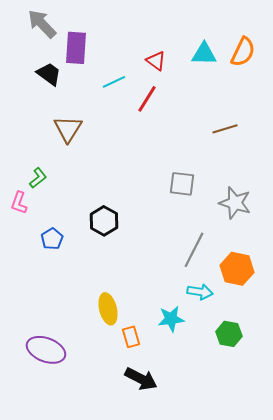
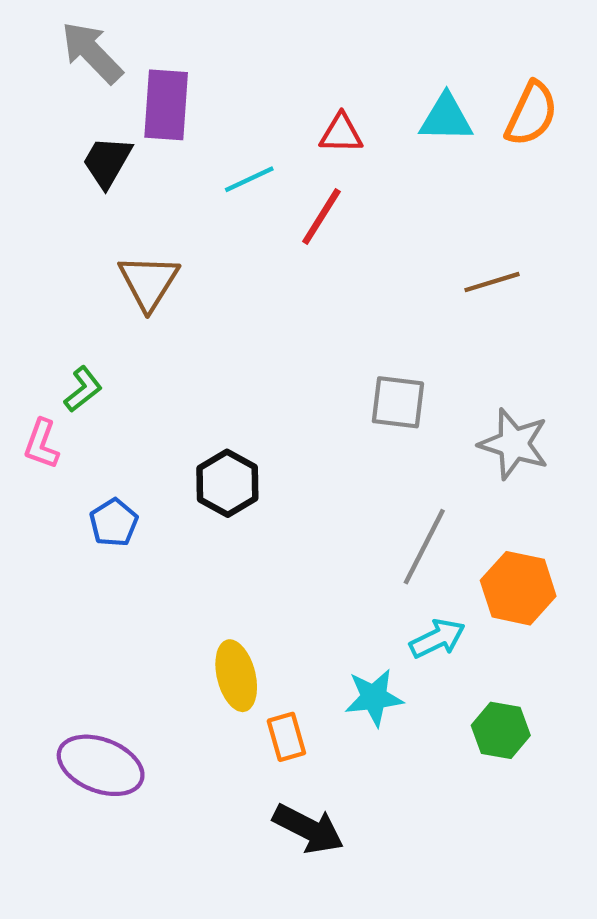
red triangle: (156, 61) -> (341, 133), turned -35
black trapezoid: (49, 74) -> (107, 162), turned -96
cyan arrow: (200, 292) -> (437, 638), turned -35

